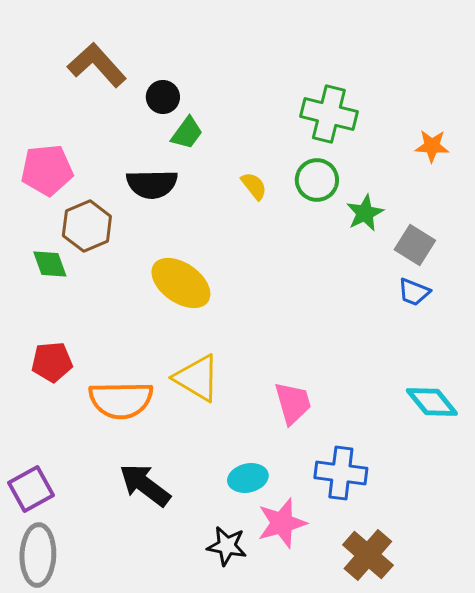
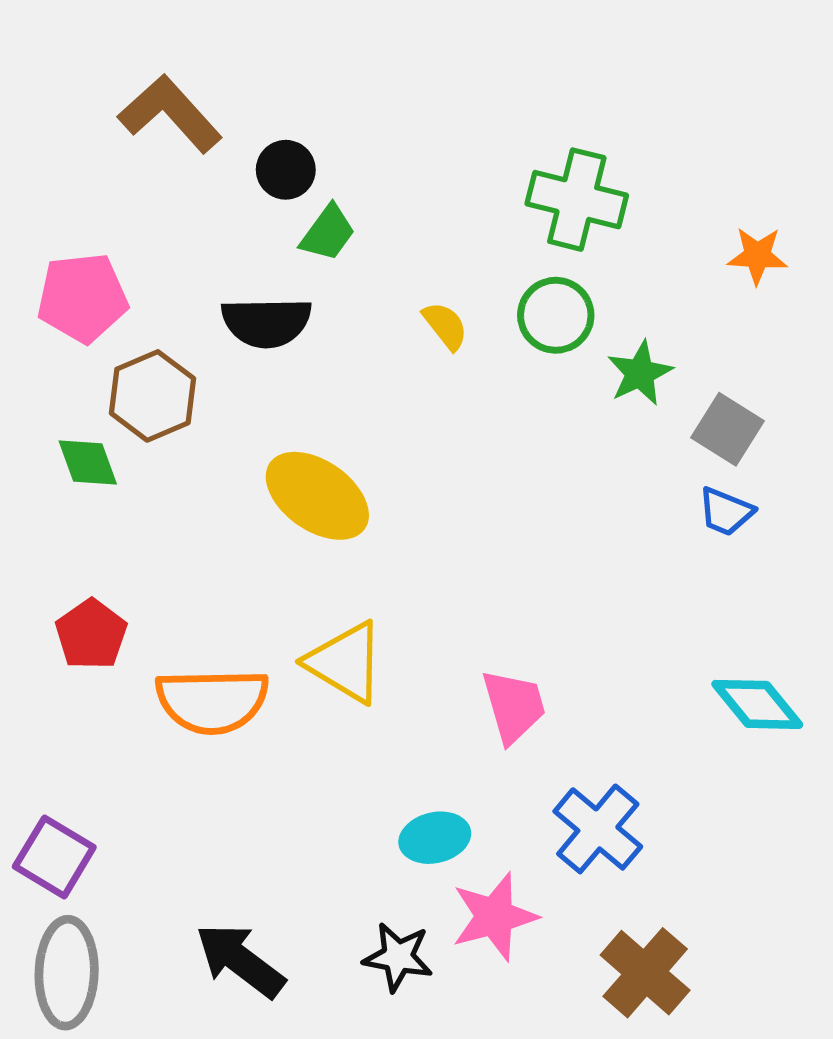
red pentagon: (52, 362) -> (91, 634), turned -30
blue cross: (341, 473) -> (598, 829), turned 33
black arrow: (145, 485) -> (240, 960), moved
purple square: (31, 489) -> (54, 857), turned -30

